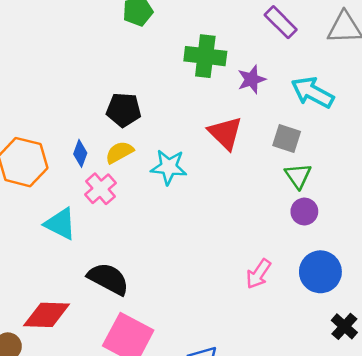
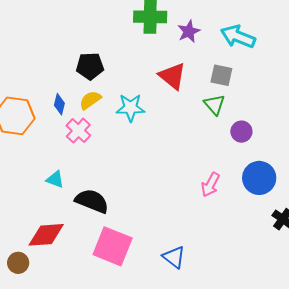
green triangle: (298, 176) -> (214, 105), moved
cyan triangle: (60, 224) -> (55, 179), moved, size x0.7

